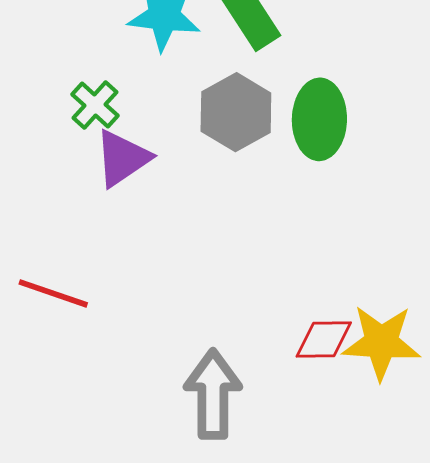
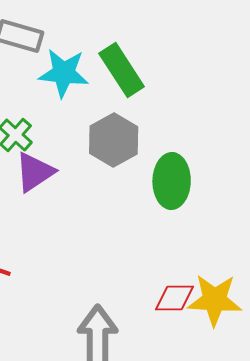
green ellipse: (319, 119) -> (172, 181), moved

